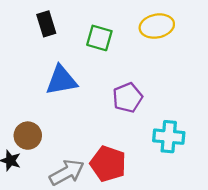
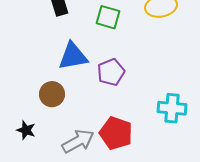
purple pentagon: (128, 98) -> (111, 72), moved
brown circle: (28, 136) -> (52, 94), moved

